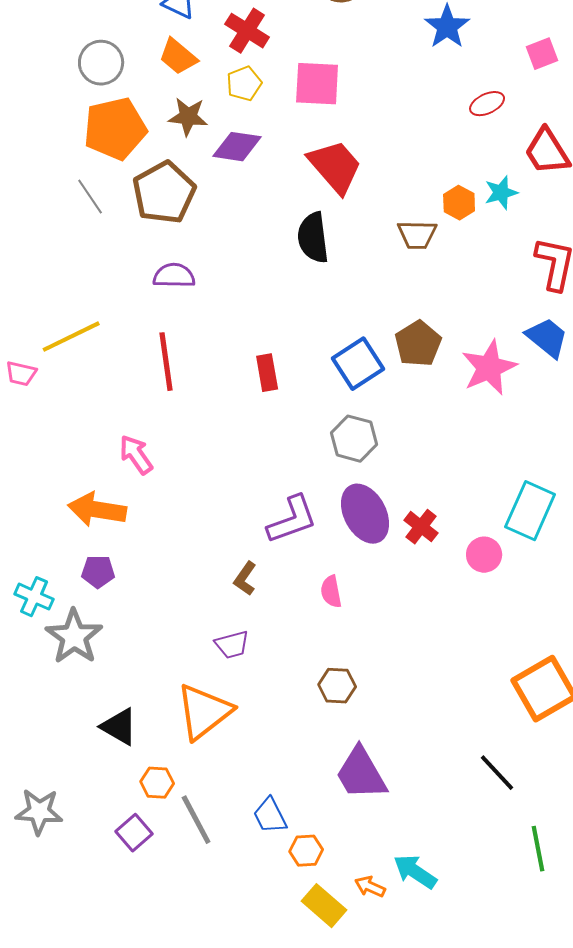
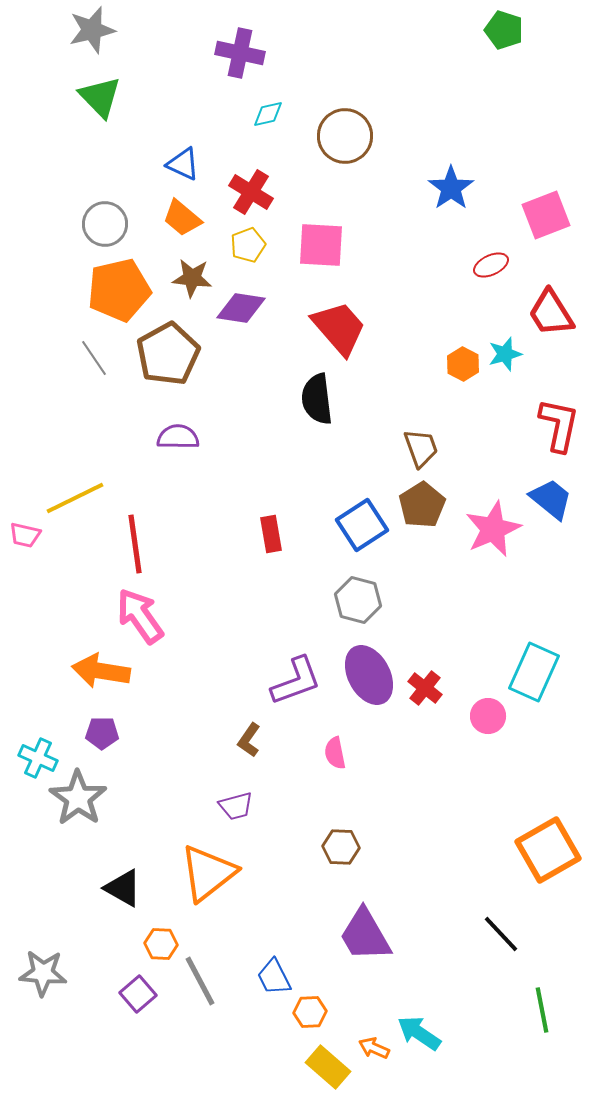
pink square: (542, 54) -> (546, 215), size x1.5
brown trapezoid: (417, 235) -> (421, 448), moved, turned -111
red line: (166, 362) -> (135, 544), moved
pink arrow: (136, 455) -> (140, 616), size x1.4

